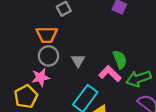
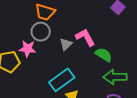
green semicircle: (120, 59) -> (104, 55), turned -54
pink L-shape: (110, 74) -> (85, 37), moved

